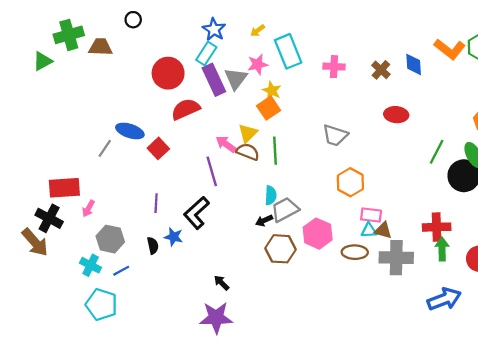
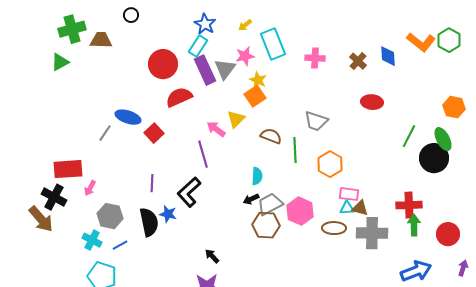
green triangle: (43, 61) -> (60, 62), moved
green line: (275, 151) -> (295, 150), moved
brown semicircle: (248, 152) -> (271, 136), moved
gray trapezoid: (285, 210) -> (270, 204), moved
black semicircle: (153, 246) -> (149, 222), size x1.8

